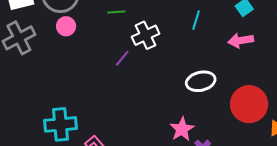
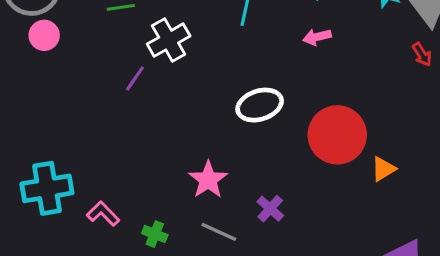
pink arrow: (241, 40) -> (317, 37), size x0.7
pink star: (182, 129) -> (208, 180), moved

